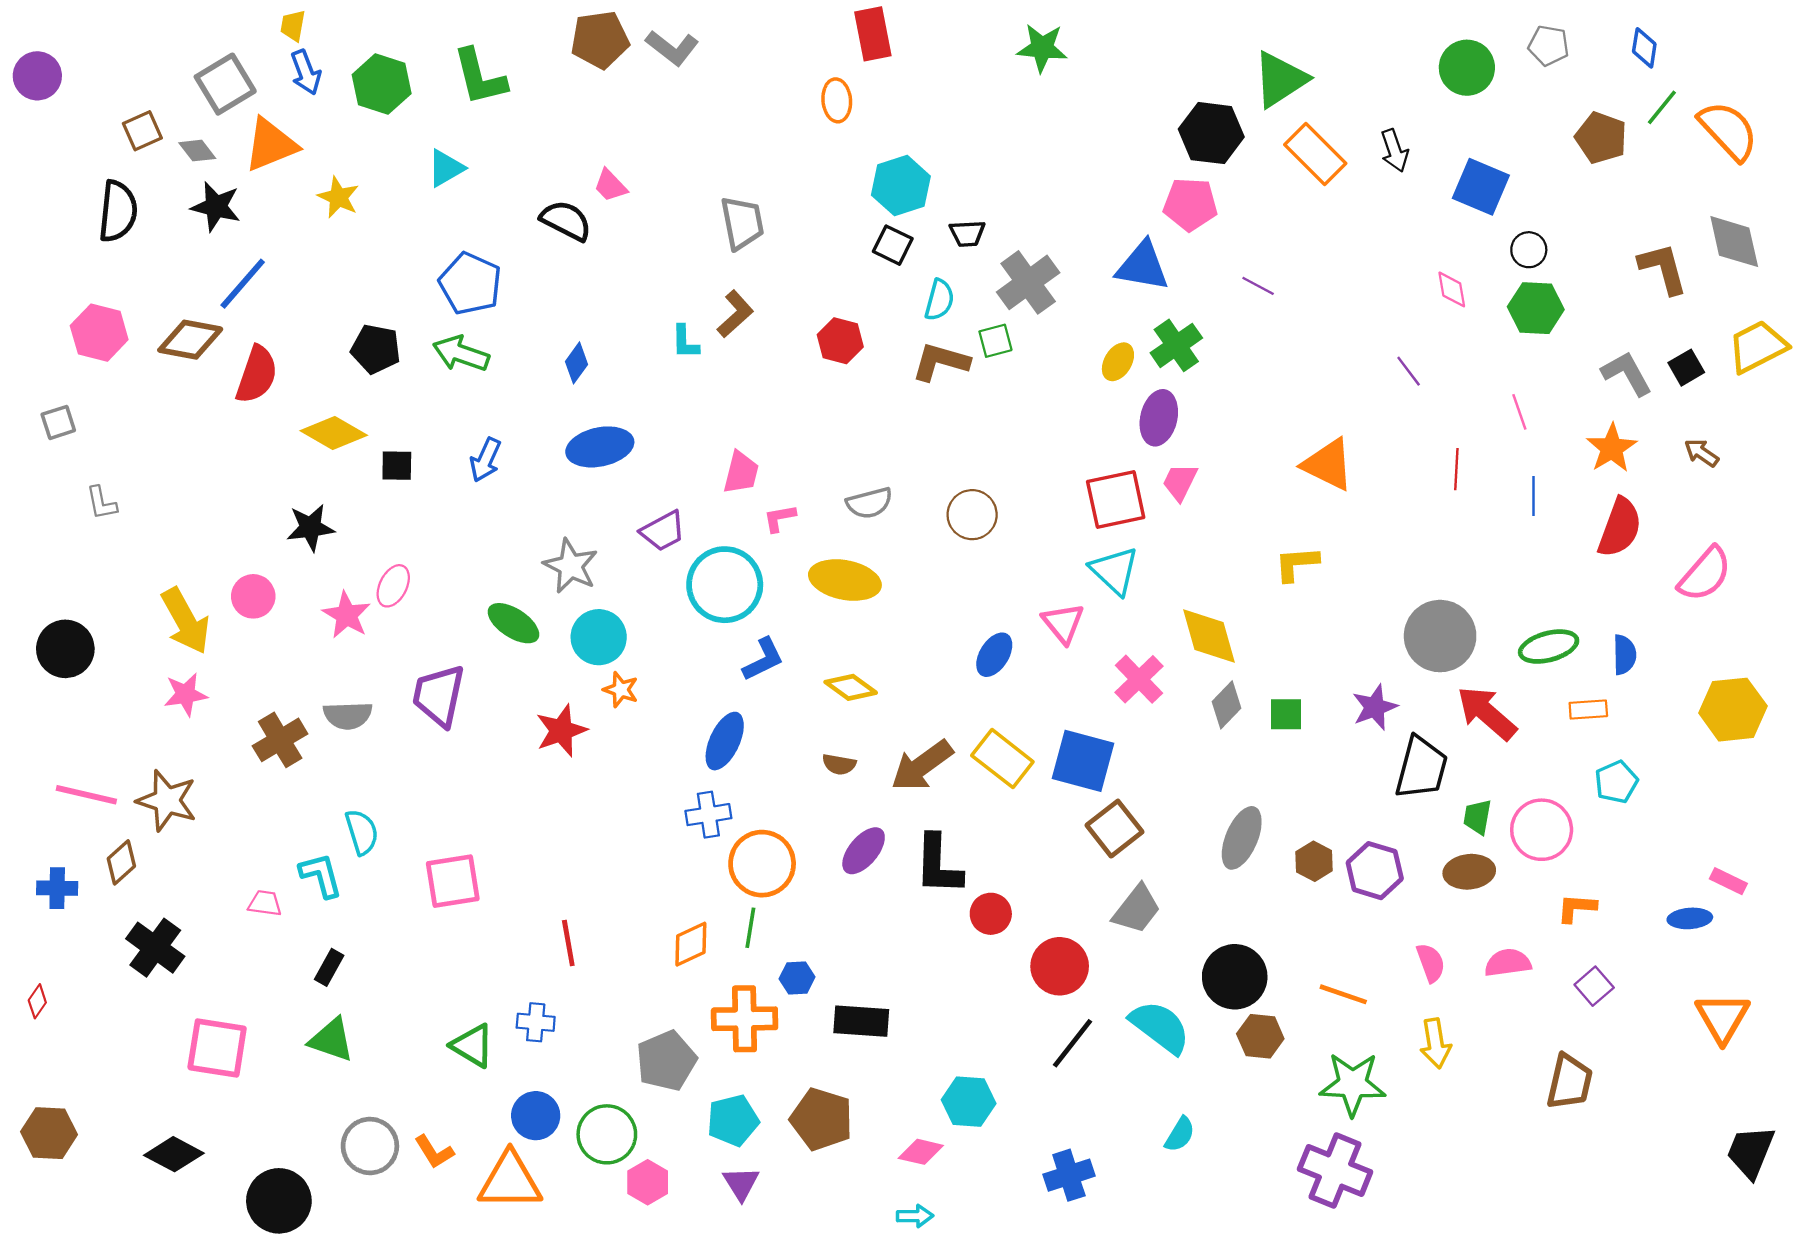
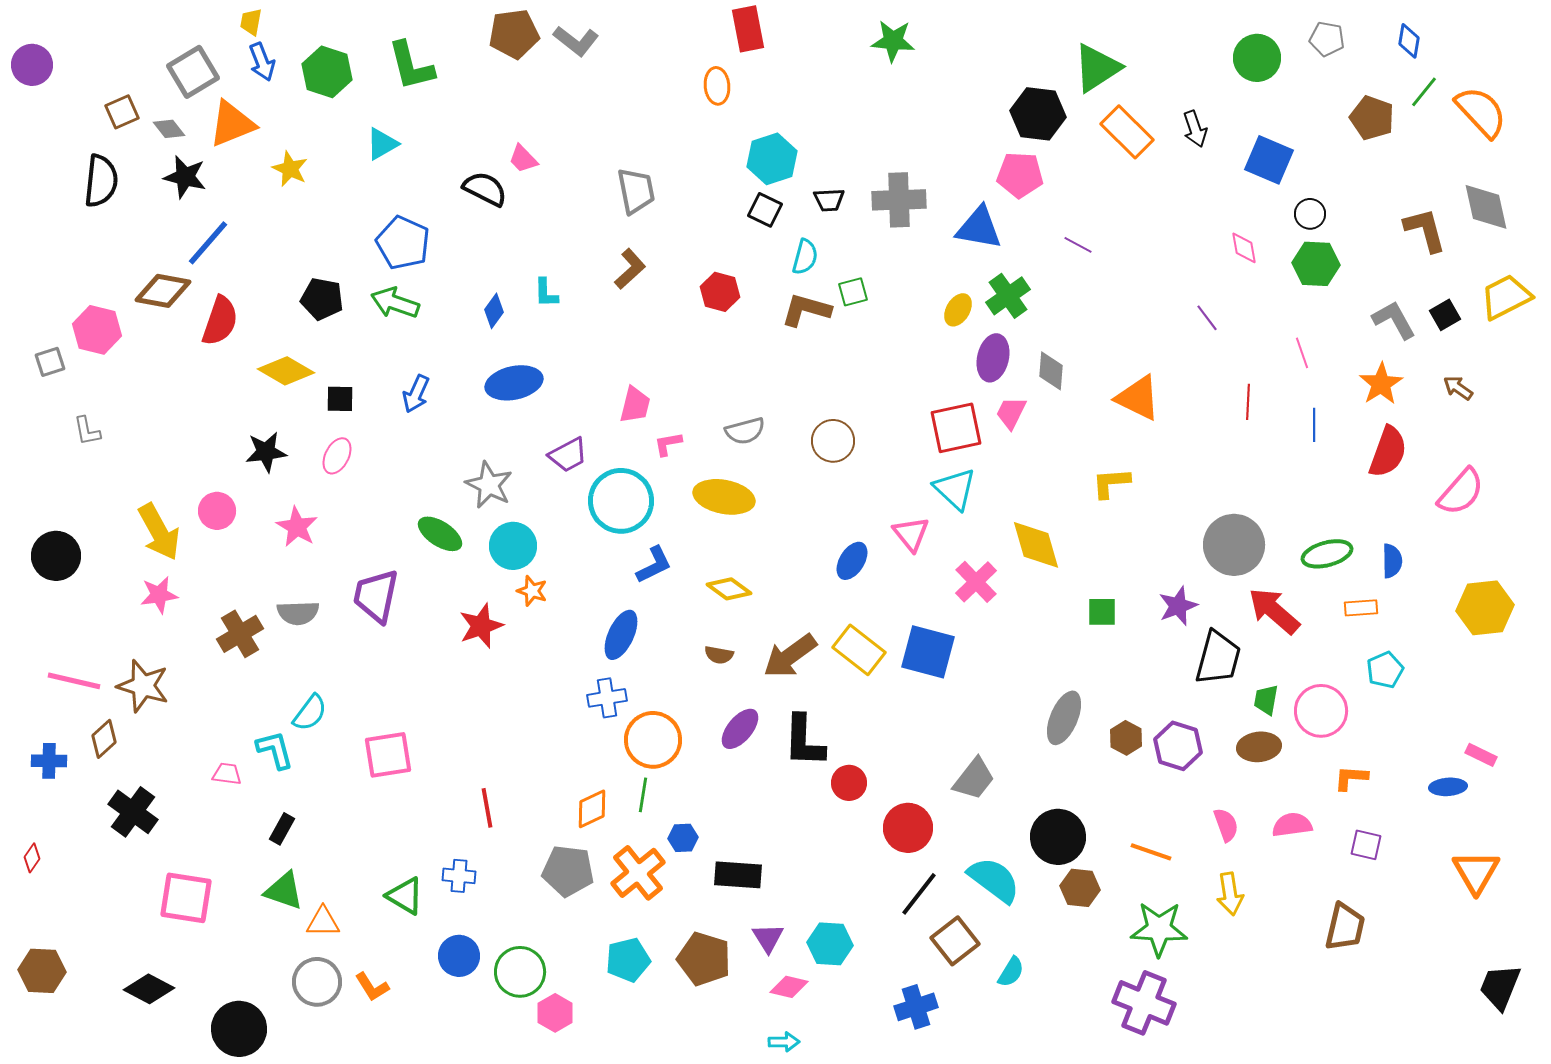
gray cross: (1028, 282) -> (899, 200), moved, turned 34
pink hexagon: (99, 333) -> (97, 330), moved
cyan L-shape: (685, 342) -> (546, 293), moved
pink ellipse: (393, 586) -> (337, 456), moved
gray diamond: (1227, 705) -> (1051, 371), moved, turned -39
brown square: (1114, 829) -> (955, 941), moved
cyan semicircle: (362, 832) -> (310, 713), turned 54
purple square: (1594, 986) -> (1366, 845), turned -36
orange cross: (745, 1019) -> (638, 873), turned -38
gray pentagon: (666, 1061) -> (568, 871), moved, turned 30
orange triangle: (510, 1181) -> (323, 922), moved, size x0.6
purple triangle: (741, 1183) -> (768, 938), moved

